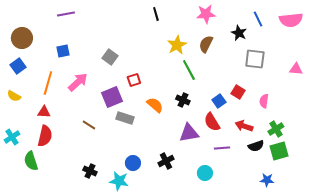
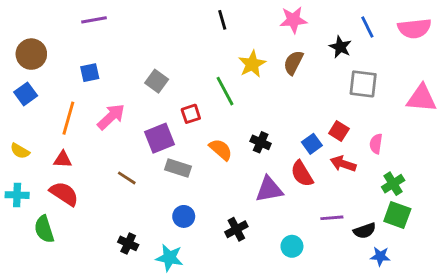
pink triangle: (296, 69) -> (422, 98), size x1.6
green line: (189, 70) -> (225, 91), moved
yellow semicircle: (14, 96) -> (20, 151), moved
red arrow: (244, 126) -> (343, 164), moved
red semicircle: (45, 136) -> (64, 194), turned -70
cyan cross: (12, 137) -> (17, 195), turned 35
black semicircle: (256, 146) -> (365, 231), moved
purple line: (222, 148) -> (332, 218), moved
green square: (279, 151) -> (397, 215), turned 36
blue circle: (133, 163) -> (184, 216), moved

